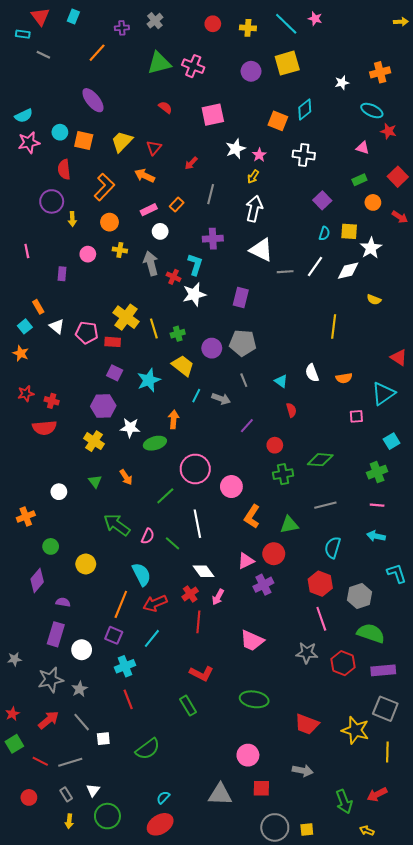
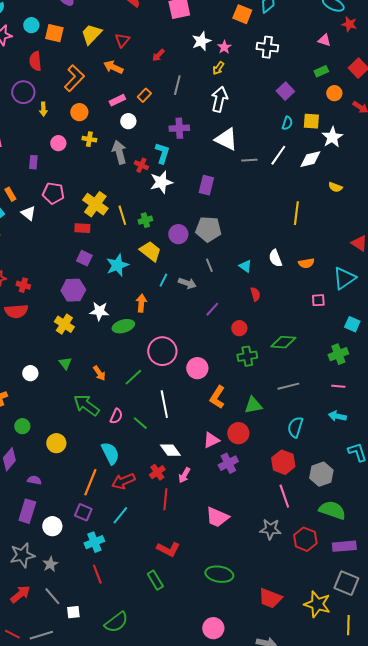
pink pentagon: (87, 333) -> (53, 193), moved
cyan square: (392, 441) -> (352, 324), turned -35
orange arrow: (126, 477) -> (99, 373), moved

